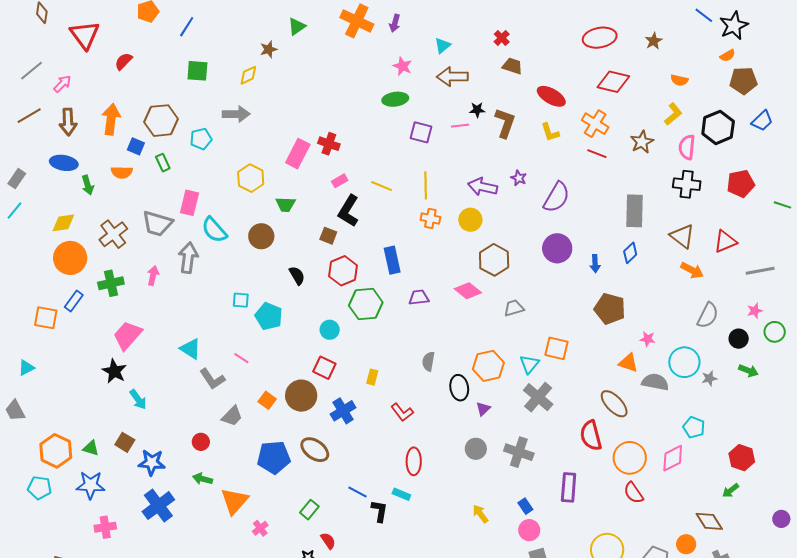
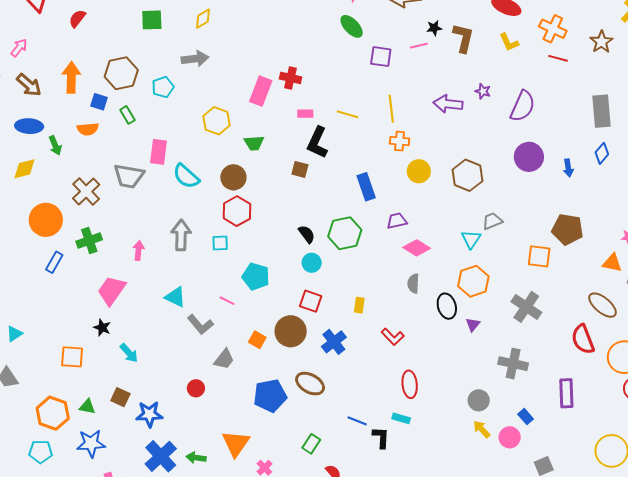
green ellipse: (395, 99) -> (352, 26), turned 60
brown arrow: (68, 122) -> (29, 85), turned -40
pink rectangle: (340, 181) -> (305, 114), turned 35
yellow circle: (470, 220) -> (419, 171), moved
yellow diamond: (63, 223) -> (24, 169), moved
gray arrow: (188, 258) -> (181, 235), moved
red hexagon: (343, 271) -> (237, 211), moved
pink arrow: (153, 276) -> (138, 250), moved
black semicircle: (297, 276) -> (307, 234), moved
pink diamond: (468, 291) -> (417, 248), moved
brown pentagon: (610, 309) -> (568, 229), moved
cyan pentagon: (269, 316) -> (256, 277), moved
orange square: (46, 318) -> (72, 357), moved
cyan triangle: (529, 364) -> (471, 239), moved
black star: (114, 371) -> (102, 328), size x0.7
gray circle: (476, 449) -> (479, 400), moved
green arrow: (203, 479) -> (196, 458), moved
pink circle: (529, 530) -> (510, 437), moved

